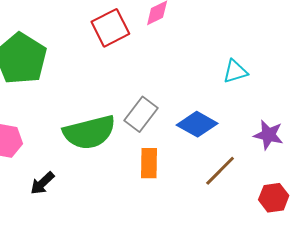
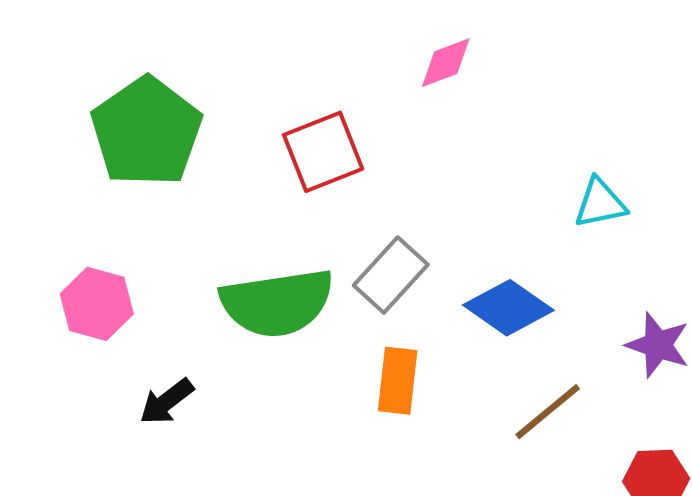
red square: (110, 28) -> (323, 152), moved

